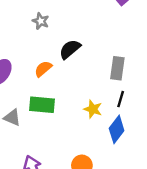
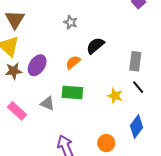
black line: (121, 99) -> (138, 87), turned -56
blue diamond: (117, 129) -> (137, 127), moved

